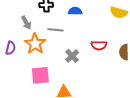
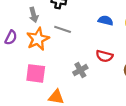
blue semicircle: (75, 11) -> (106, 20), moved
gray cross: (72, 56) -> (80, 70), moved

